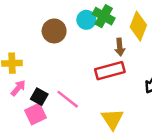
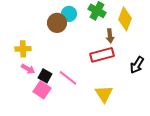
cyan circle: (86, 20) -> (69, 14), moved
pink arrow: (18, 88) -> (28, 69), turned 80
pink square: (36, 114) -> (42, 90), turned -30

